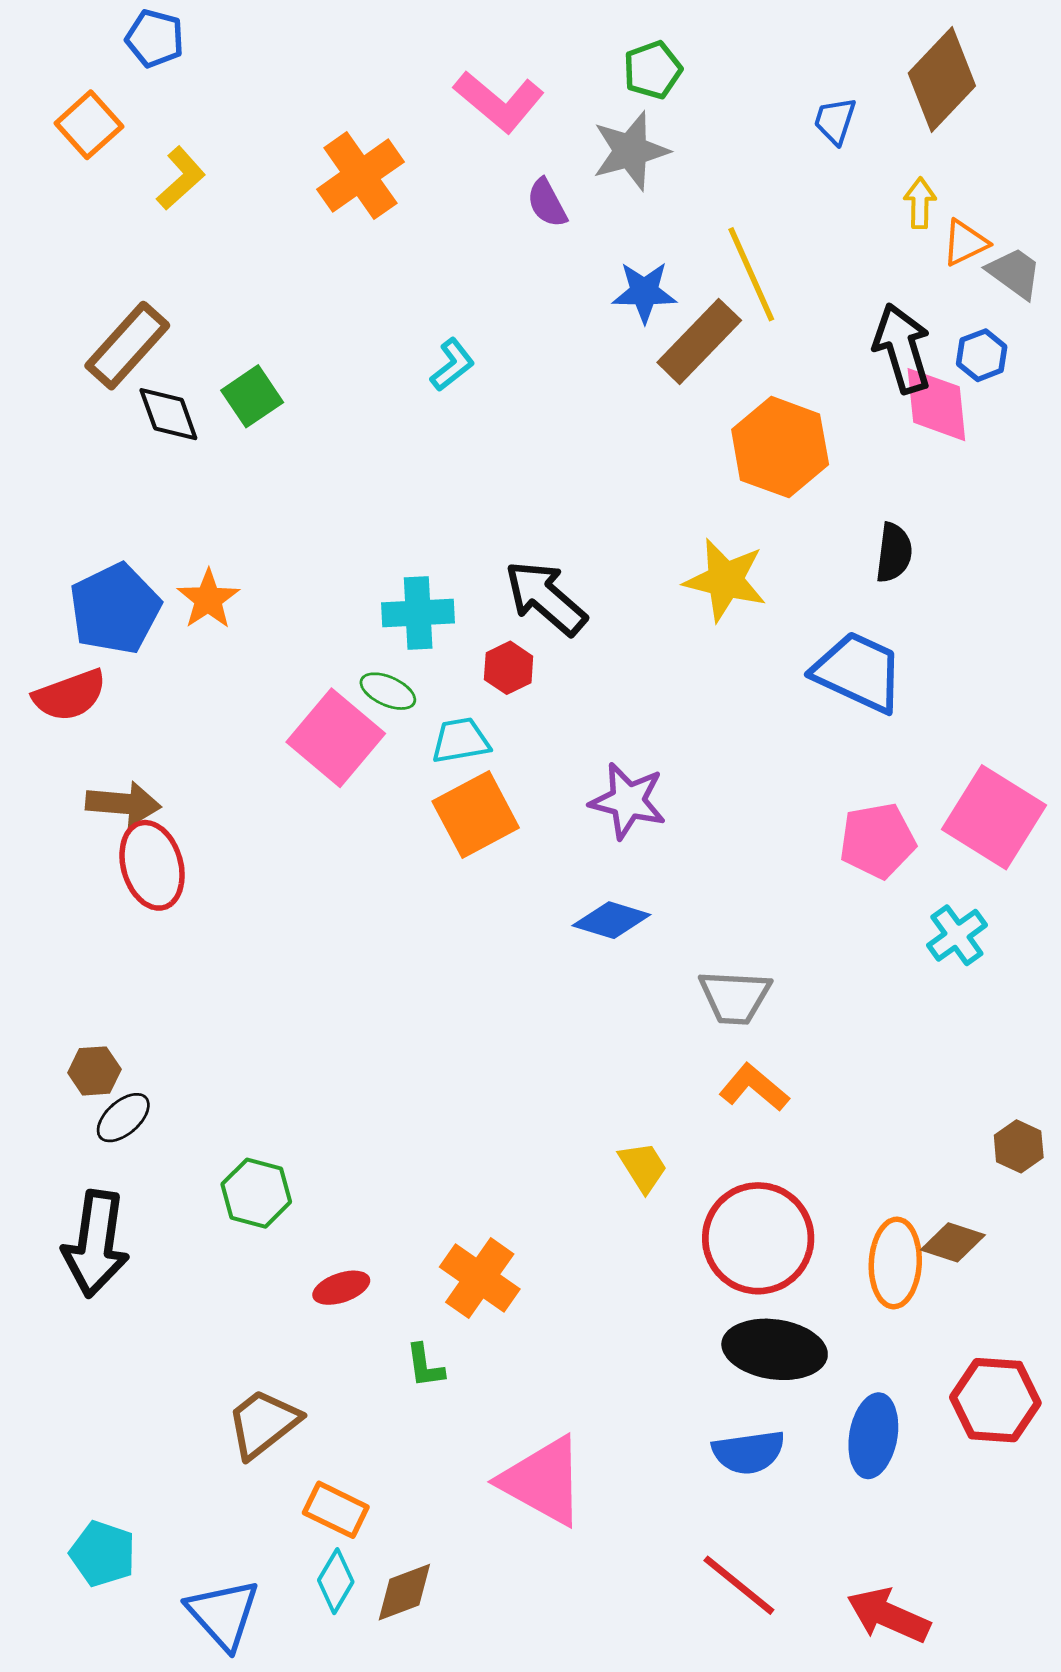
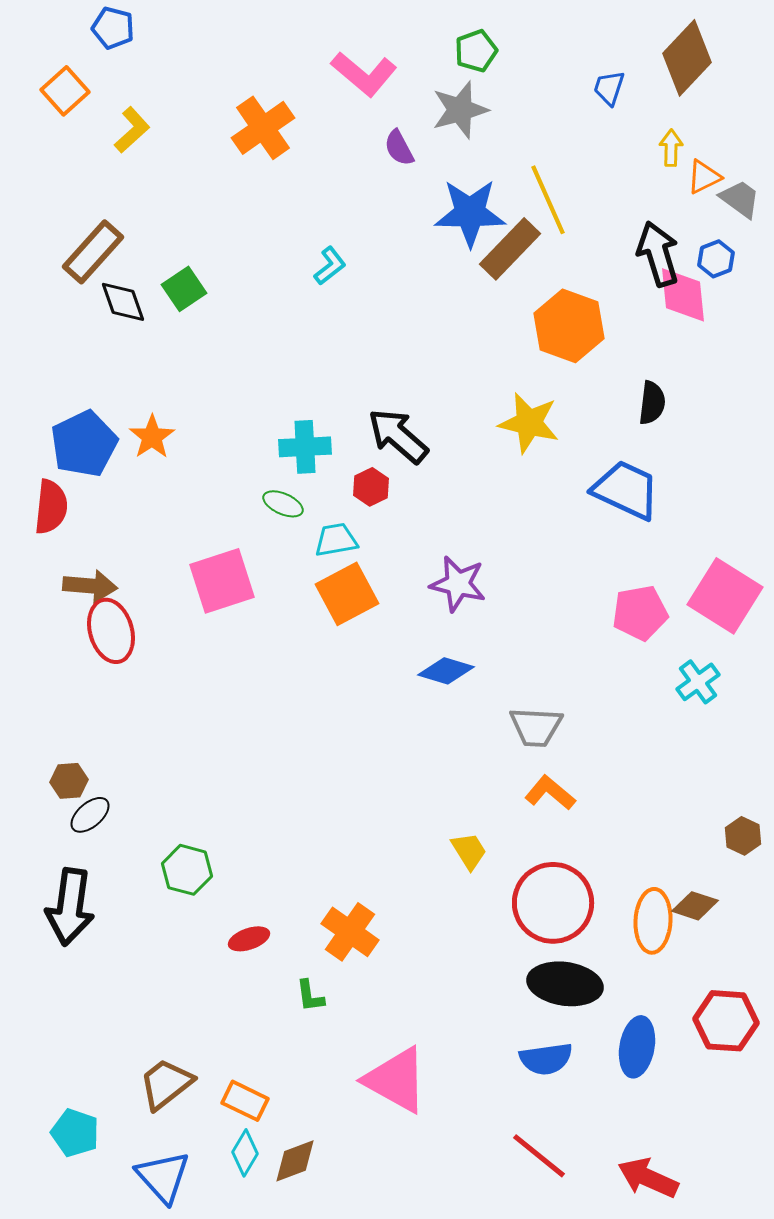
blue star: (644, 292) -> (470, 213), size x1.5
red semicircle: (70, 695) -> (51, 507), turned -64
pink square: (336, 738) -> (222, 581), moved, turned 32
brown trapezoid: (263, 1423) -> (166, 1084), moved

